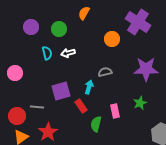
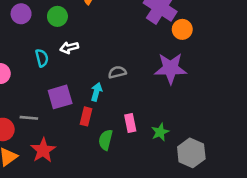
orange circle: (112, 39) -> (182, 29), moved
cyan semicircle: (47, 53) -> (42, 58), moved
green star: (140, 103) -> (160, 132), moved
red rectangle: (81, 106) -> (86, 116), turned 48

